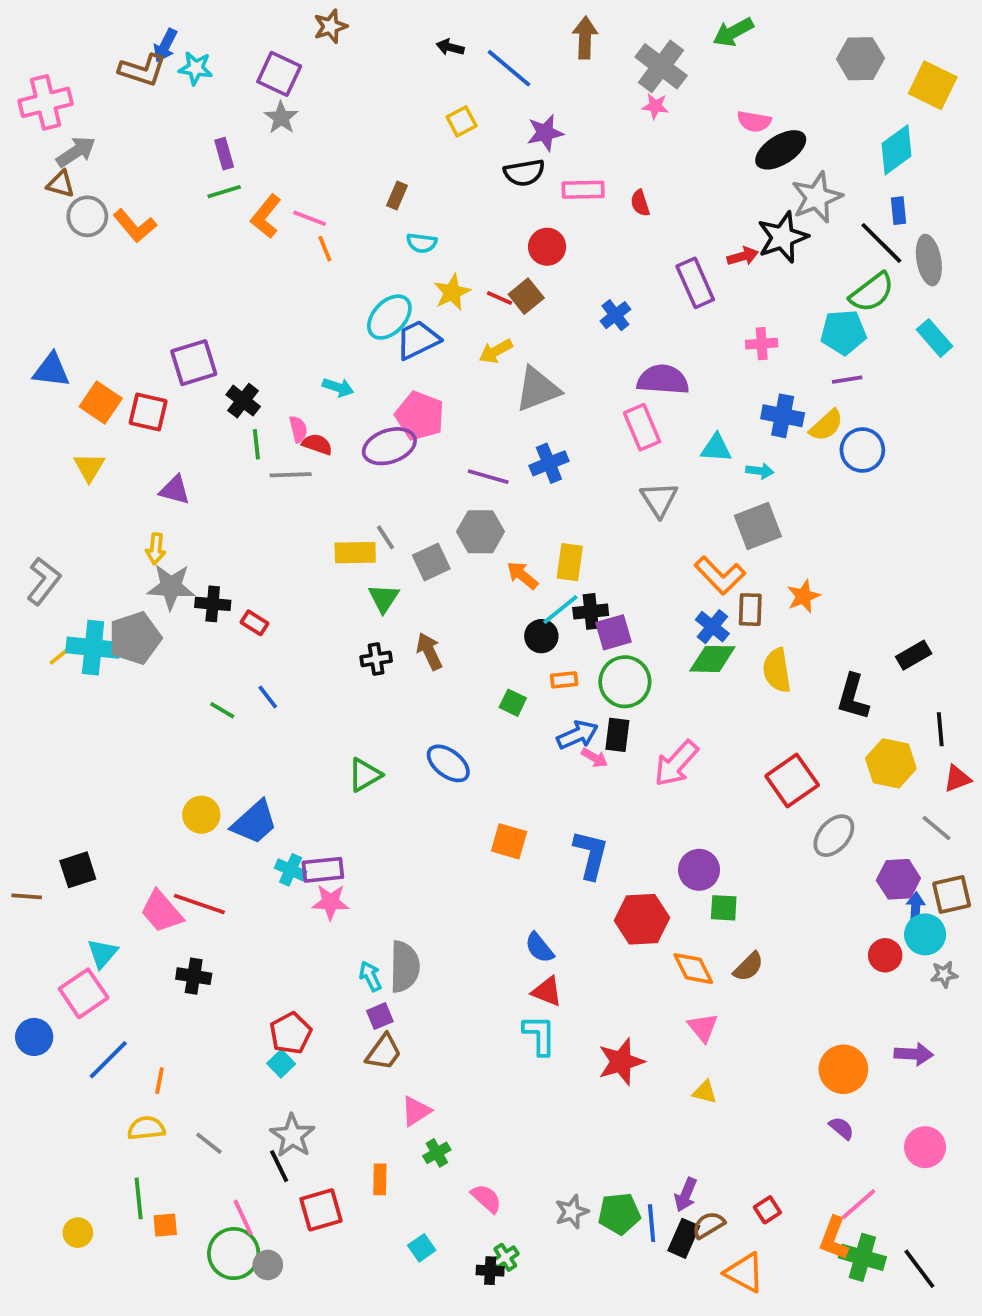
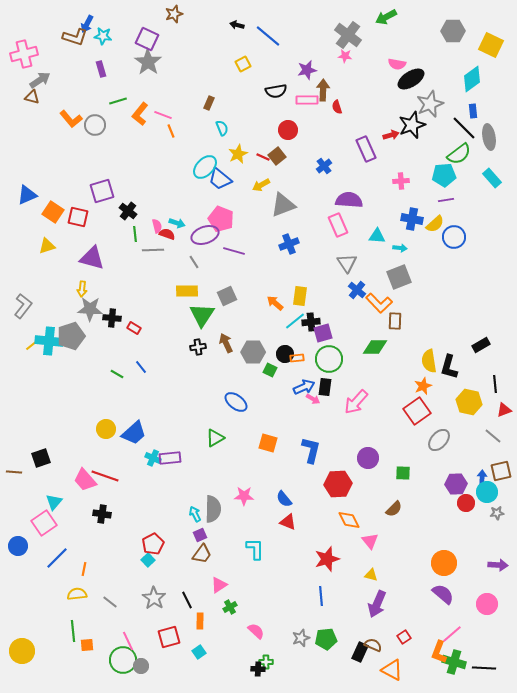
brown arrow: (585, 38) -> (323, 90), moved
gray star: (281, 118) -> (148, 62), size x1.5
purple star: (545, 133) -> (307, 70), moved
purple rectangle: (224, 154) -> (101, 69), moved
gray circle: (87, 216) -> (95, 125), moved
cyan semicircle: (422, 243) -> (222, 128), turned -119
blue trapezoid: (418, 340) -> (220, 179), turned -115
blue triangle: (51, 370) -> (27, 195), turned -30
cyan arrow: (338, 387) -> (177, 223), moved
yellow triangle: (89, 467) -> (47, 246), turned 42
purple line: (488, 477) -> (234, 251), moved
purple triangle: (175, 490) -> (92, 258), size x1.5
gray hexagon: (481, 532) -> (253, 352), moved
gray line: (386, 537) -> (194, 262), moved
orange star: (803, 596) -> (423, 386), moved
green triangle: (384, 598) -> (202, 315), size x1.5
blue cross: (712, 627) -> (357, 290), moved
black circle: (541, 636) -> (285, 354), moved
yellow semicircle: (777, 670) -> (429, 361), moved
green triangle: (365, 775) -> (215, 438), moved
purple hexagon: (898, 879) -> (456, 484), moved
pink star: (330, 902) -> (244, 496), moved
green square: (724, 908) -> (403, 473), moved
orange diamond: (693, 969) -> (349, 520), moved
cyan L-shape: (539, 1035) -> (255, 549), moved
purple arrow: (914, 1054) -> (498, 565), moved
purple semicircle: (841, 1128) -> (443, 594), size x1.6
black line: (279, 1166) -> (187, 600), moved
purple arrow: (686, 1195) -> (377, 604), moved, size x1.5
blue line: (652, 1223) -> (321, 596), moved
brown semicircle: (709, 1225) -> (373, 645), turned 54
yellow circle: (78, 1233) -> (22, 651), moved, size x1.6
cyan square: (422, 1248) -> (199, 652), moved
green cross: (505, 1257) -> (266, 662), turned 32
black line: (919, 1269) -> (484, 668), turned -50

